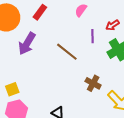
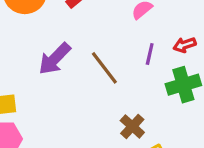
purple arrow: (27, 44) -> (55, 59), moved

